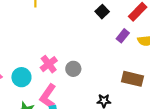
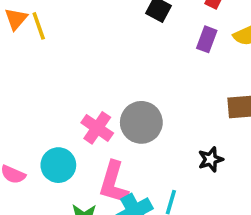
gray circle: (73, 69) -> (141, 122), size x1.5

